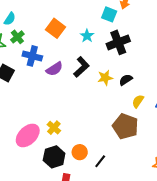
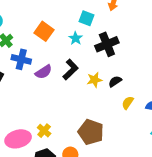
cyan square: (109, 14) -> (86, 18), moved
brown pentagon: (125, 126) -> (91, 132), moved
pink ellipse: (28, 135) -> (18, 139), turned 30

